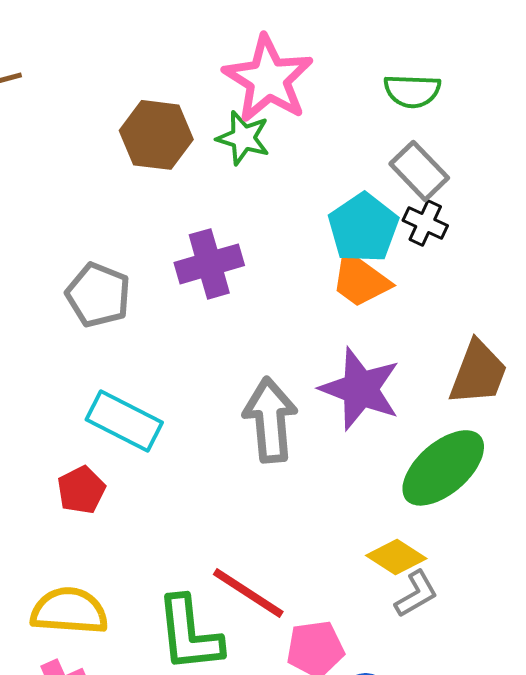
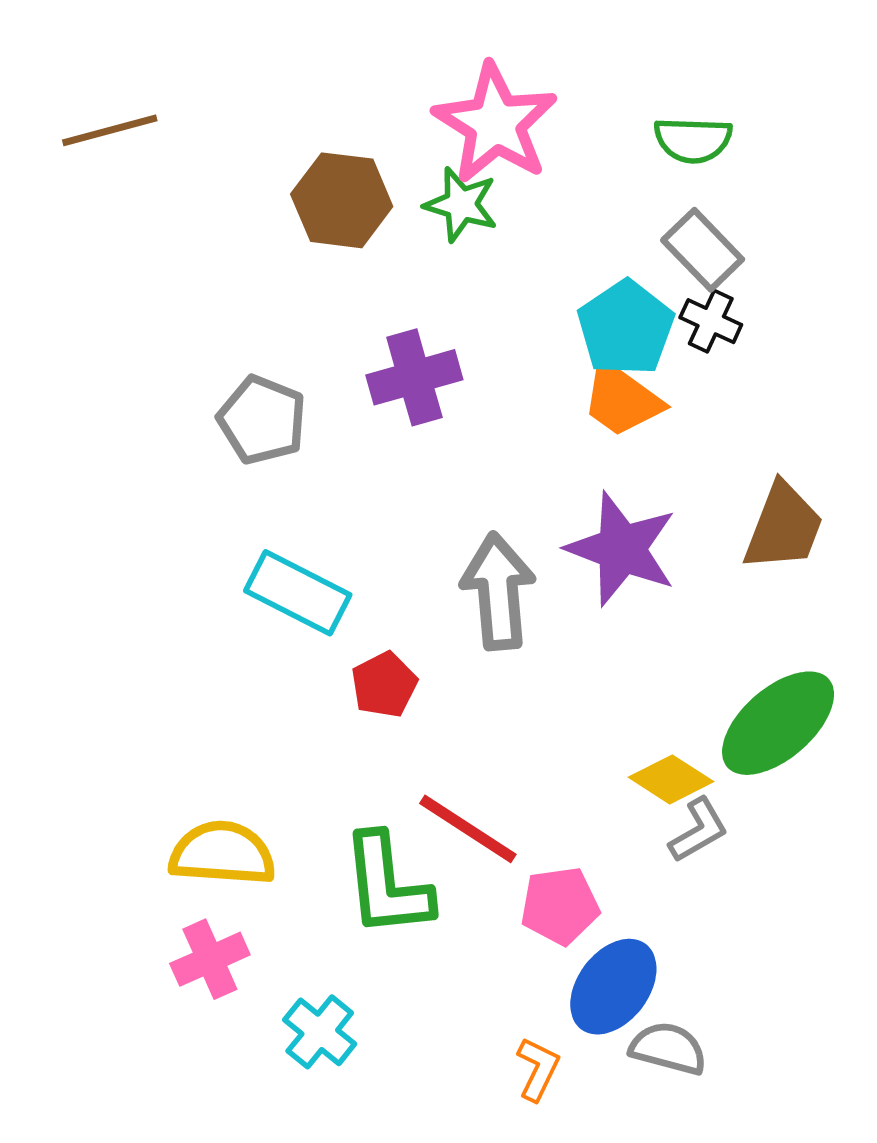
green ellipse: (443, 468) -> (778, 723), moved
red pentagon: (81, 490) -> (384, 685), moved

